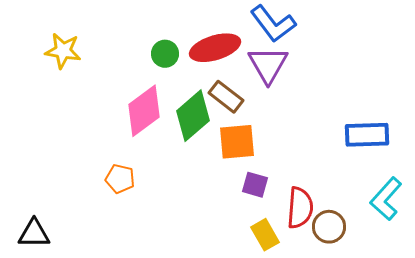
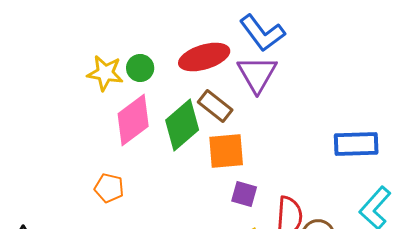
yellow star: (63, 51) -> (105, 73), moved
green circle: (165, 54) -> (140, 68), moved

